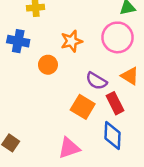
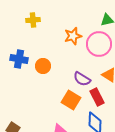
blue cross: (18, 41) -> (19, 59), moved
orange star: (72, 41) -> (73, 36), moved

